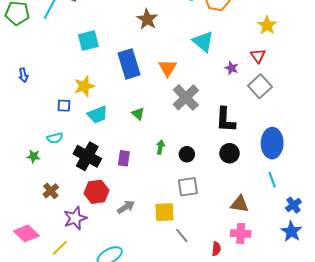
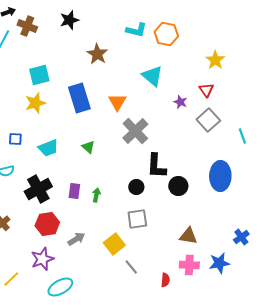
yellow star: (84, 86) -> (35, 103), moved
black L-shape: (225, 120) -> (156, 166), moved
green arrow: (160, 147) -> (96, 195), moved
black cross: (87, 156) -> (38, 189), turned 32
cyan line: (272, 180) -> (242, 136), moved
yellow square: (164, 212) -> (114, 244), turned -35
purple star: (75, 218) -> (42, 259), moved
blue star: (291, 231) -> (219, 263), moved, turned 30

